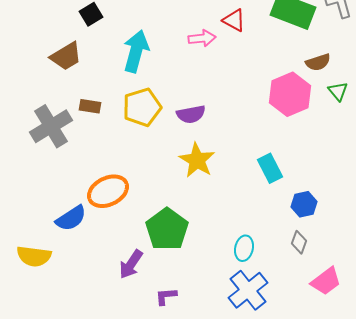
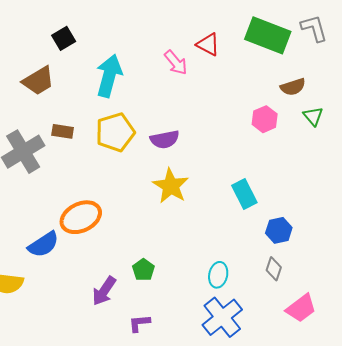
pink arrow: (202, 38) -> (176, 63), turned 56
pink hexagon: (290, 94) -> (265, 119), size x0.6
green pentagon: (167, 229) -> (143, 270), moved, size x0.5

